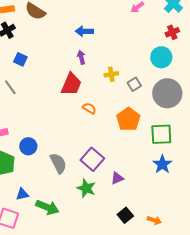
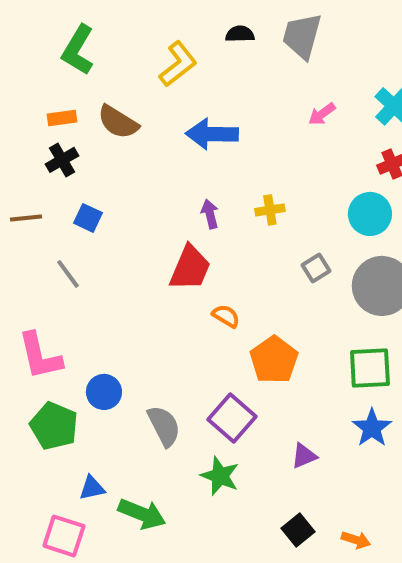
blue arrow: (84, 31) -> (212, 134), moved, size x1.4
yellow cross: (111, 74) -> (270, 210), moved
orange pentagon: (128, 119) -> (274, 360), moved
purple triangle: (117, 178) -> (304, 456), moved

